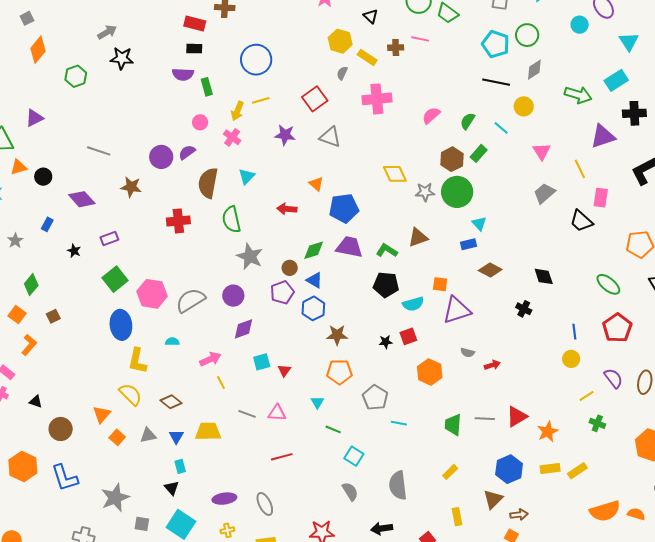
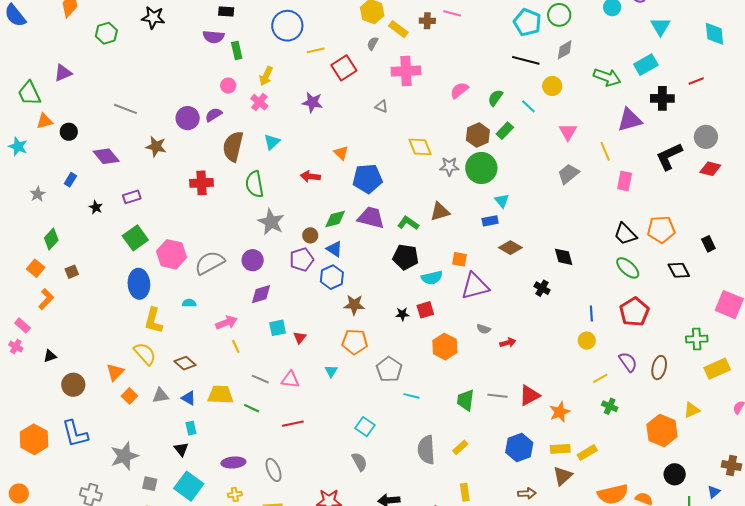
yellow line: (261, 100) -> (316, 50), moved
gray triangle: (330, 137) -> (381, 106), moved, size x0.6
black trapezoid: (581, 221) -> (625, 234), moved
black triangle: (36, 402) -> (50, 356), turned -40
green line: (333, 429) -> (252, 408), moved
blue triangle: (176, 437) -> (189, 398), turned -35
orange hexagon: (23, 466) -> (34, 439), moved
gray semicircle: (398, 485) -> (426, 450), moved
brown triangle: (493, 499) -> (563, 476), moved

